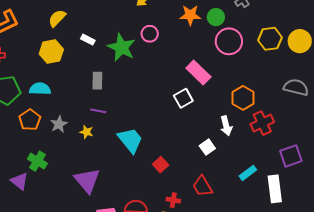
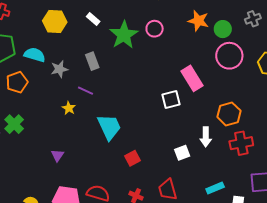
gray rectangle: (97, 81) -> (92, 61), turned -36
gray star: (59, 124) -> (59, 69), moved
purple triangle: (87, 180) -> (57, 155), size x0.5

